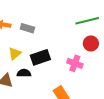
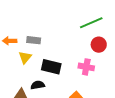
yellow triangle: (15, 54) -> (25, 57), moved
black rectangle: (40, 57) -> (51, 67), turned 42

